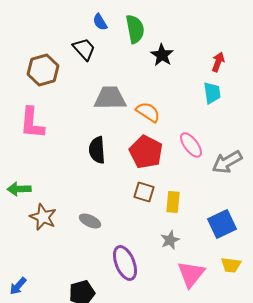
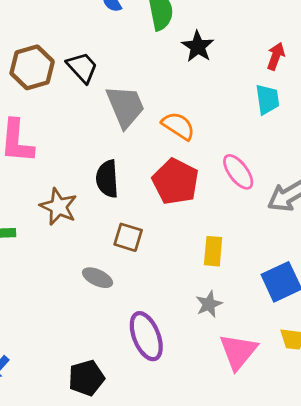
black trapezoid: (84, 49) -> (82, 67), moved
gray trapezoid: (110, 98) -> (125, 106), turned 68
brown square: (144, 192) -> (128, 237), moved
brown star: (43, 217) -> (59, 207), moved

